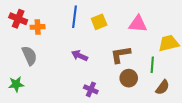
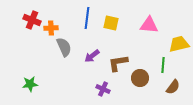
yellow square: (99, 22) -> (111, 23), turned 35
brown L-shape: (121, 55) -> (118, 63), moved
gray semicircle: (29, 56) -> (64, 47), moved
purple arrow: (80, 56) -> (92, 56), turned -63

